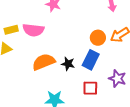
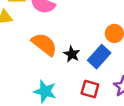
orange semicircle: (44, 62) -> (44, 44), turned 45

